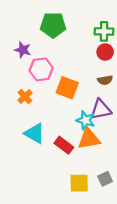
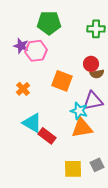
red circle: (105, 52) -> (91, 64), moved
pink hexagon: (41, 69) -> (36, 51), moved
red rectangle: (64, 145) -> (47, 136), moved

